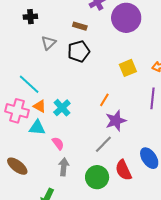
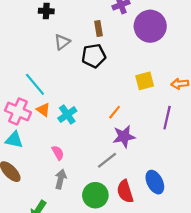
brown rectangle: (80, 26) -> (99, 28), turned 56
cyan triangle: (37, 128) -> (14, 140), moved

